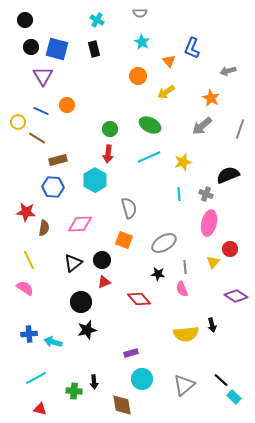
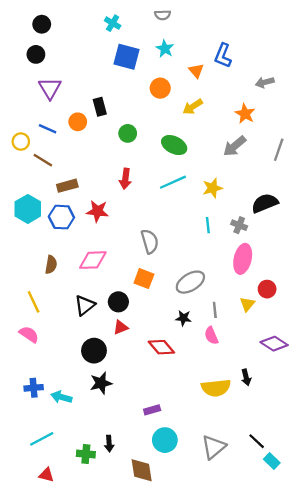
black circle: (25, 20) -> (42, 24), moved
blue square: (57, 49) -> (127, 57), moved
black rectangle: (94, 49) -> (100, 107), moved
green circle: (110, 129) -> (128, 133), moved
cyan hexagon: (95, 180) -> (28, 209), moved
red star: (26, 212) -> (97, 211), moved

